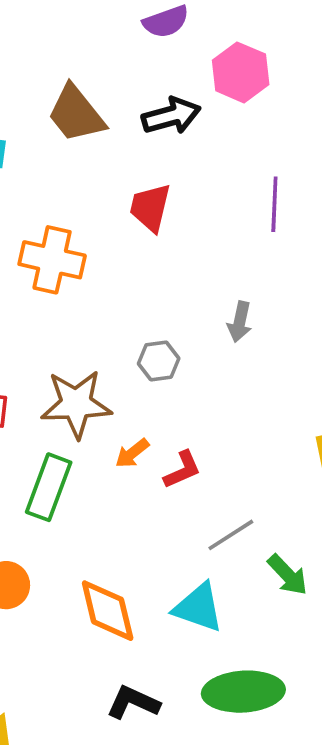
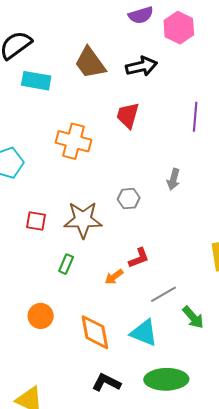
pink hexagon: (241, 72) -> (179, 28), moved
orange arrow: (132, 453) -> (114, 277), moved
green rectangle: (49, 487) -> (66, 264), size x0.6

